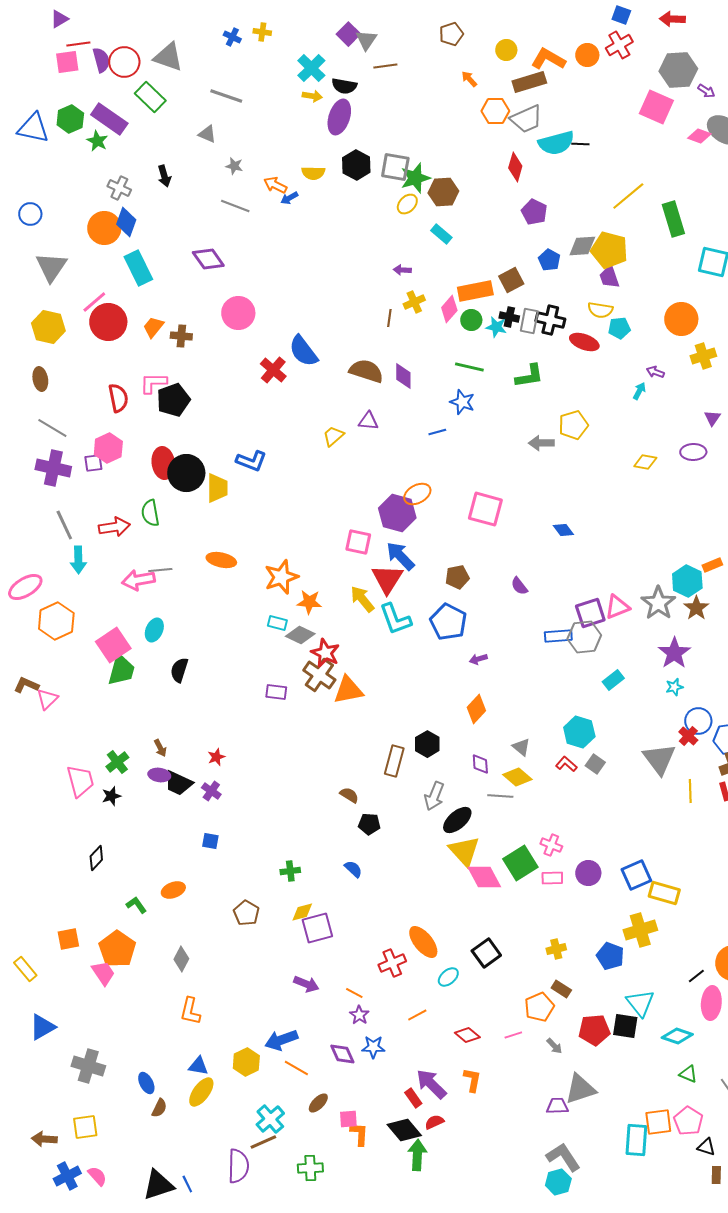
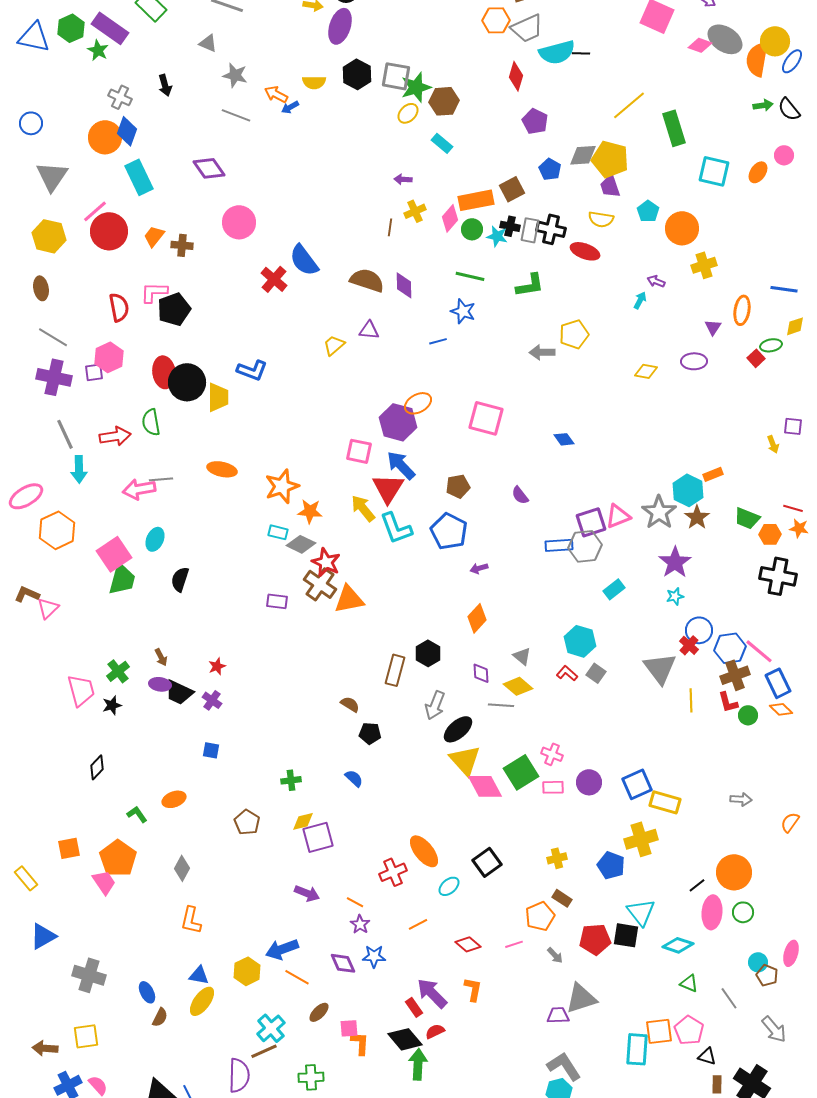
gray star: (234, 166) -> (235, 75), size x1.4
cyan pentagon: (619, 328) -> (648, 211), moved, turned -30

